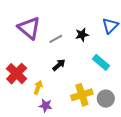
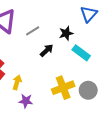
black star: (82, 35) -> (66, 33), moved
black arrow: (59, 65) -> (47, 50), moved

